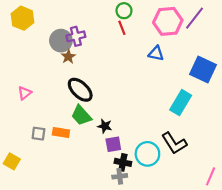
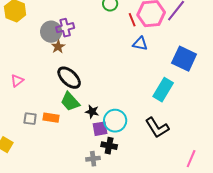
red line: (122, 28) -> (132, 20), moved
cyan circle: (147, 154) -> (115, 121), moved
gray cross: (120, 176) -> (93, 159), moved

